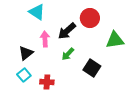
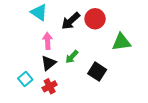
black arrow: (67, 31) -> (71, 21), moved
black triangle: (26, 53) -> (49, 63), moved
red cross: (47, 82) -> (50, 86), turned -32

